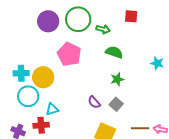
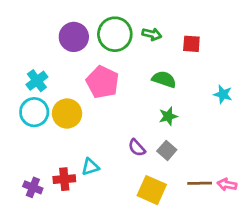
red square: (131, 16) -> (191, 44), moved
green arrow: (103, 29) -> (152, 34), moved
cyan cross: (21, 73) -> (37, 81), moved, turned -35
cyan circle: (28, 96) -> (34, 112), moved
cyan triangle: (52, 109) -> (90, 167), moved

